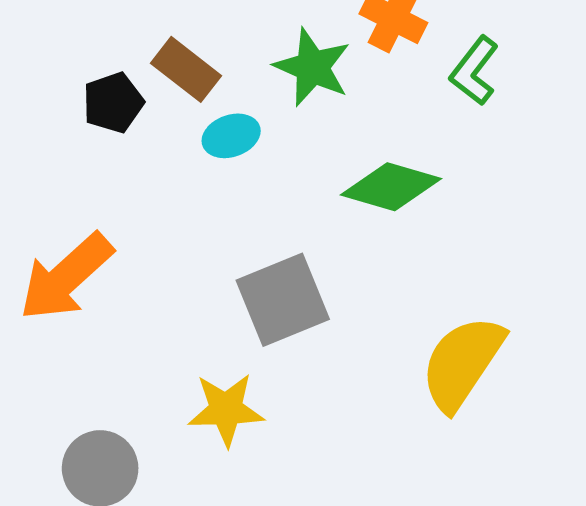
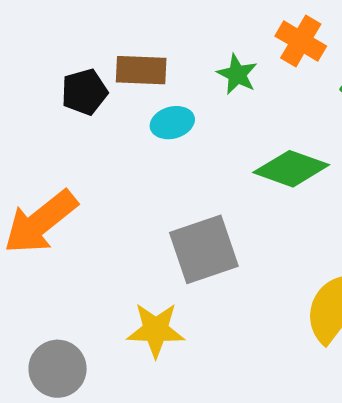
green star: (312, 67) -> (237, 74), size x0.7
brown rectangle: (186, 69) -> (141, 70), turned -39

